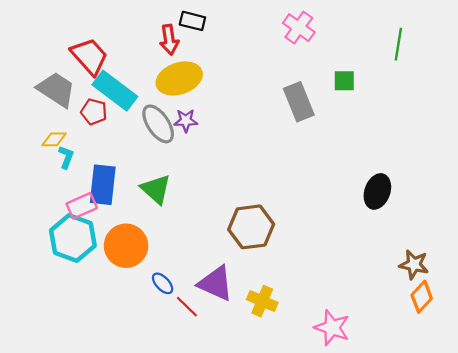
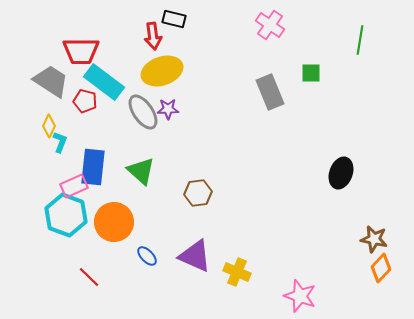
red trapezoid: (89, 56) -> (81, 51), turned 132
yellow diamond: (54, 139) -> (49, 126), turned -65
brown hexagon: (251, 227) -> (198, 193), moved, size x0.7
red line: (187, 307) -> (89, 277), moved

